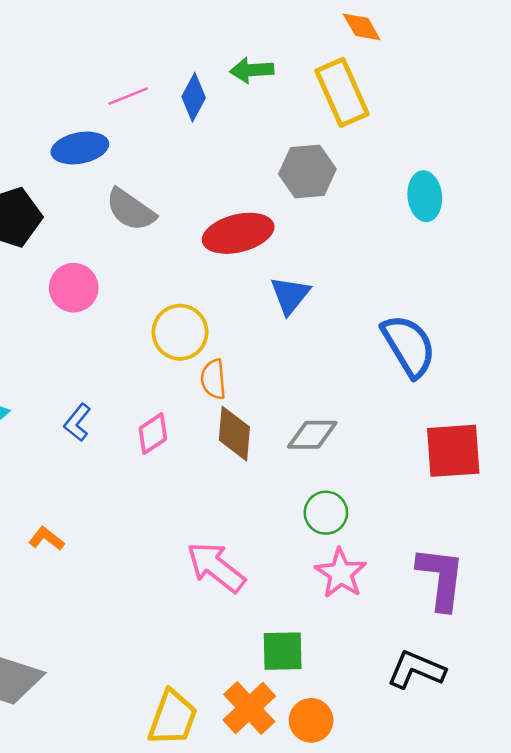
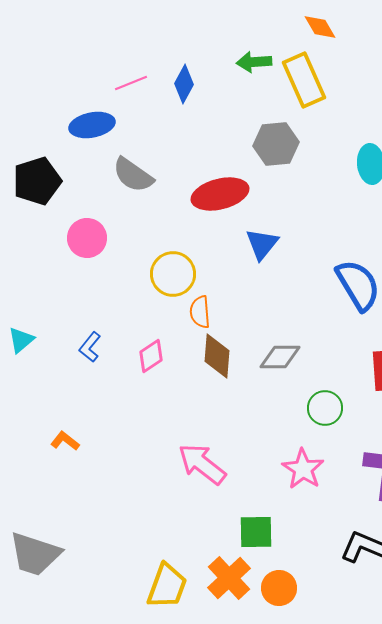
green arrow: (252, 70) -> (254, 62), moved
green circle: (326, 513) -> (325, 408), moved

